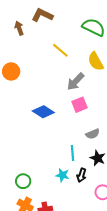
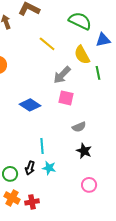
pink square: (80, 105) -> (66, 98), turned 35
cyan line: (72, 153) -> (42, 146), moved
black arrow: (82, 175) -> (30, 168), moved

